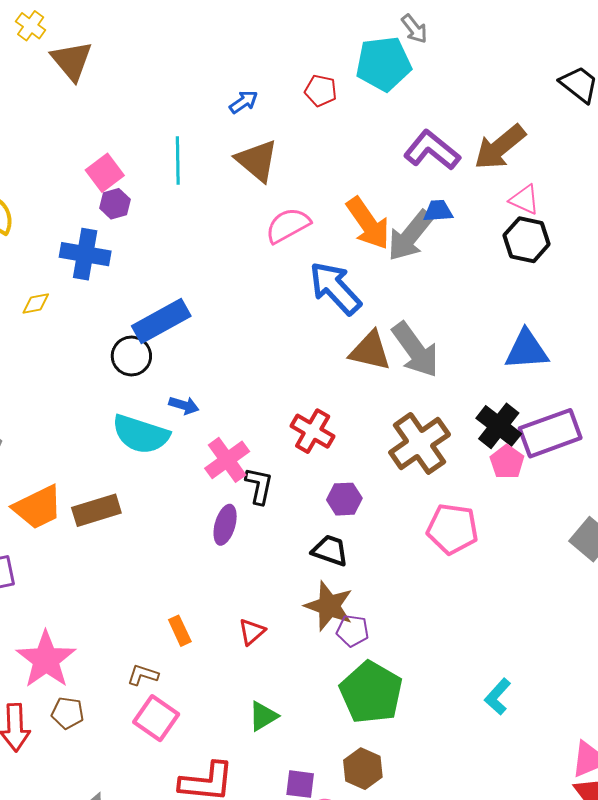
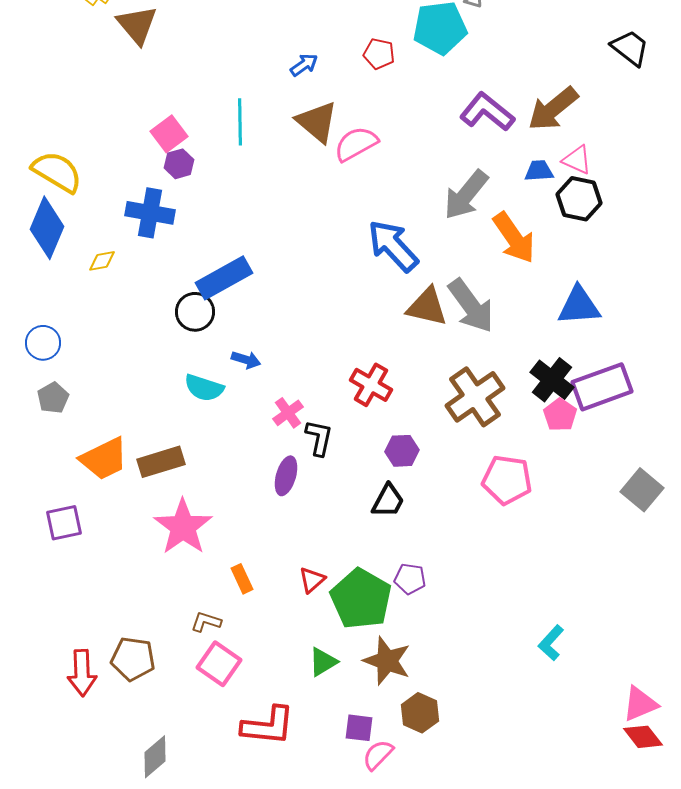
blue trapezoid: (438, 211) -> (539, 171), moved
orange arrow: (368, 223) -> (514, 238), moved
pink semicircle: (288, 225) -> (356, 144), moved
cyan semicircle: (141, 434) -> (204, 388), size x0.7
pink cross: (227, 460) -> (288, 413), size x0.7
black trapezoid: (330, 550) -> (388, 501), turned 99
brown star: (329, 606) -> (387, 661), moved
pink star: (46, 660) -> (183, 527), moved
green pentagon: (371, 692) -> (361, 599), moved
brown pentagon: (68, 713) -> (133, 659), size x1.4

